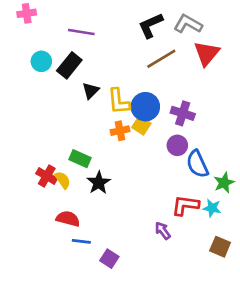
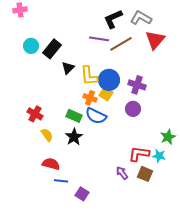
purple line: (81, 32) -> (99, 39), moved
orange cross: (120, 131) -> (90, 98), turned 32
green rectangle: (80, 159) -> (74, 116), moved
blue semicircle: (197, 164) -> (96, 116), moved, turned -40
red cross: (47, 176) -> (35, 114), moved
brown square: (220, 247) -> (145, 174), moved

